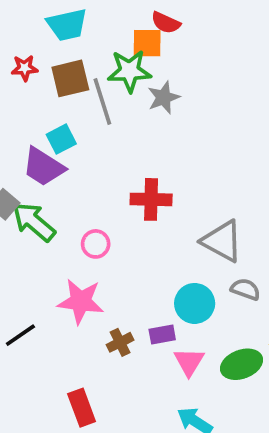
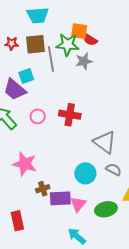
red semicircle: (166, 23) -> (90, 39), moved
red star: (25, 68) -> (12, 43), moved
pink circle: (96, 244) -> (38, 116), moved
purple rectangle: (162, 335) -> (60, 198), moved, size x1.5

